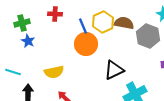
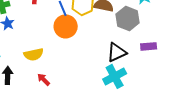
black triangle: (114, 70) -> (117, 52), moved

